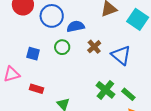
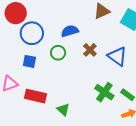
blue circle: (52, 16) -> (32, 33), moved
red rectangle: (36, 89) -> (35, 96), size x1.5

